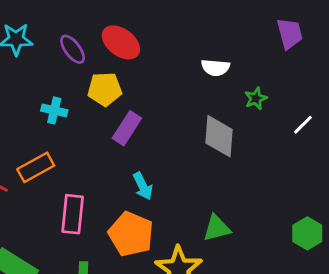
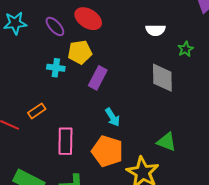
cyan cross: (54, 110) -> (56, 68), moved
orange rectangle: (36, 167) -> (37, 111), size x0.7
green triangle: (217, 228) -> (167, 142), turned 40

